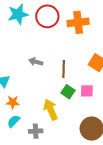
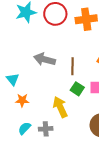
gray arrow: (36, 62) -> (45, 59), size x1.5
cyan semicircle: (14, 121) -> (24, 128), moved

